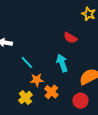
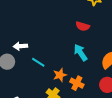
cyan line: (27, 62) -> (38, 62), moved

